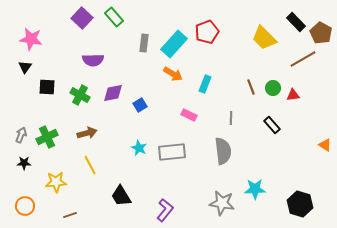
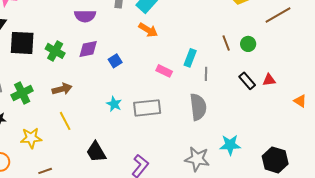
purple semicircle: (93, 60) -> (85, 16), moved
cyan rectangle: (205, 84) -> (190, 58), moved
black square: (47, 87) -> (22, 43), size x1.5
red triangle: (293, 95) -> (269, 80), moved

